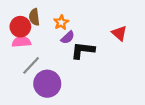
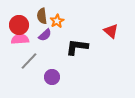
brown semicircle: (34, 17) -> (42, 16), moved
purple semicircle: (68, 37) -> (45, 35), moved
purple circle: (47, 84) -> (52, 77), moved, size x0.6

